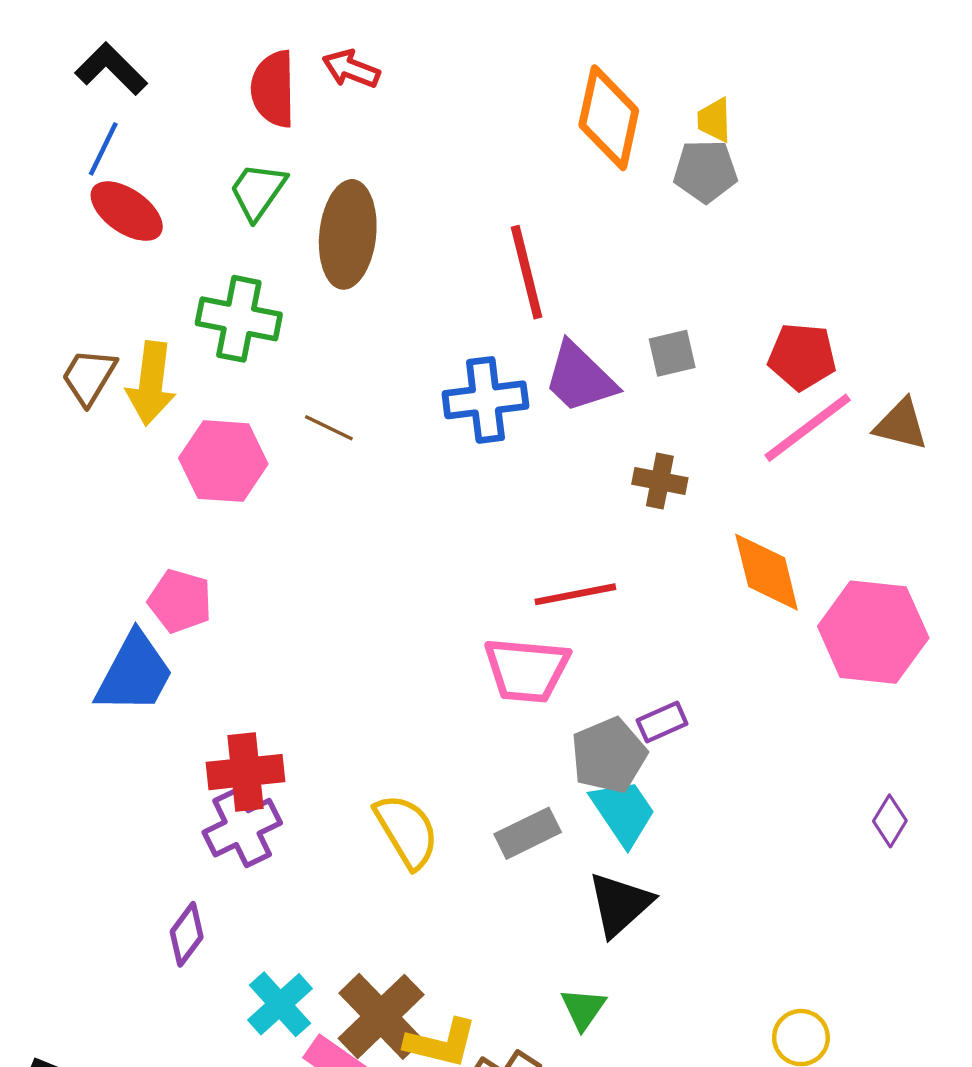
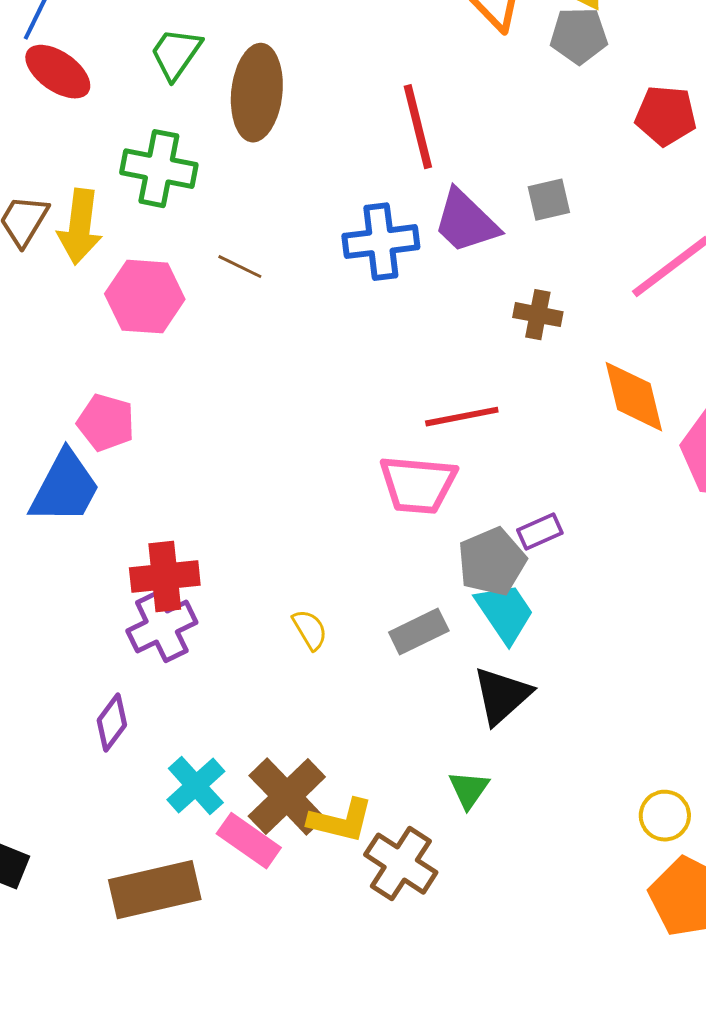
red pentagon: (802, 357) -> (666, 116), moved
yellow semicircle: (407, 831) -> (310, 630), size x0.6

